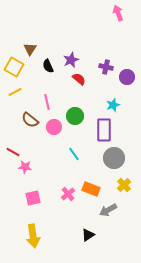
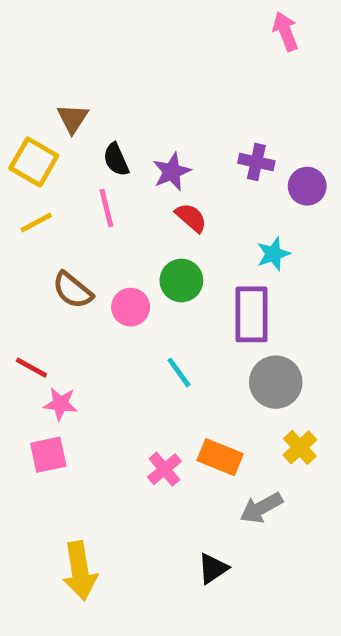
purple star: (71, 60) -> (172, 172), moved
red semicircle: (79, 79) -> (191, 218), moved
pink line: (47, 102) -> (106, 208), moved
pink square: (33, 198) -> (48, 455), moved

